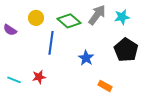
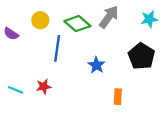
cyan star: (122, 17) -> (149, 19), moved
orange rectangle: (105, 86) -> (118, 97), turned 64

